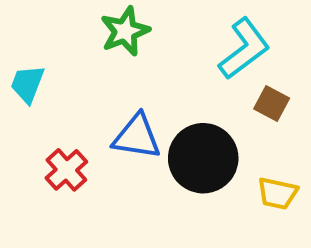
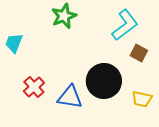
blue triangle: (137, 137) -> (70, 97), moved

